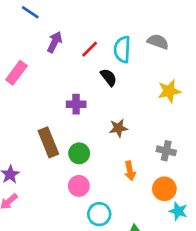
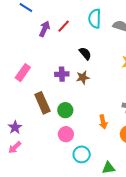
red line: (90, 49) -> (64, 26), moved
cyan semicircle: (122, 49) -> (95, 19), moved
pink rectangle: (16, 73) -> (23, 73), moved
brown star: (118, 128) -> (83, 77), moved

